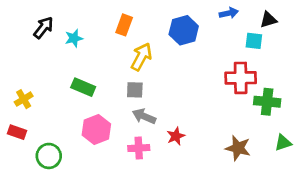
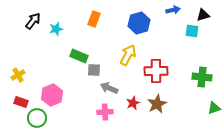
yellow arrow: (141, 57) -> (128, 55), moved
red cross: (241, 78) -> (156, 71), moved
green rectangle: (83, 87) -> (79, 56), moved
gray square: (135, 90) -> (94, 70), moved
pink hexagon: (96, 130) -> (52, 95), moved
red rectangle: (17, 132) -> (21, 102), moved
brown star: (238, 148) -> (157, 104), moved, turned 30

